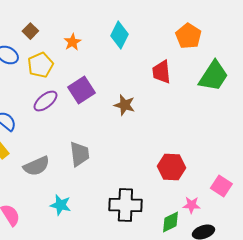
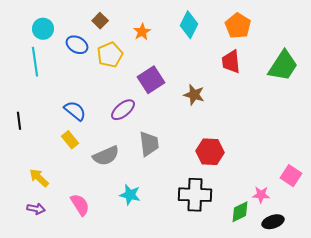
orange pentagon: (188, 36) -> (238, 26), moved
purple ellipse: (45, 101) -> (123, 110), moved
red hexagon: (171, 167) -> (210, 152), moved

